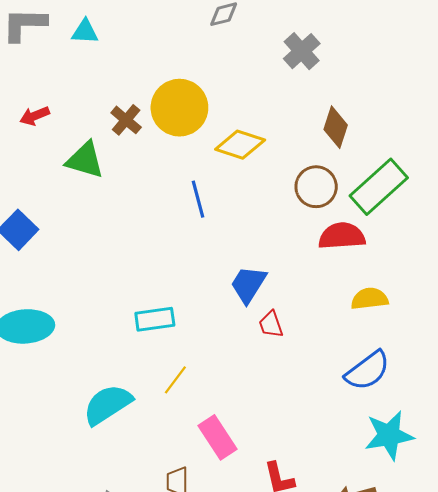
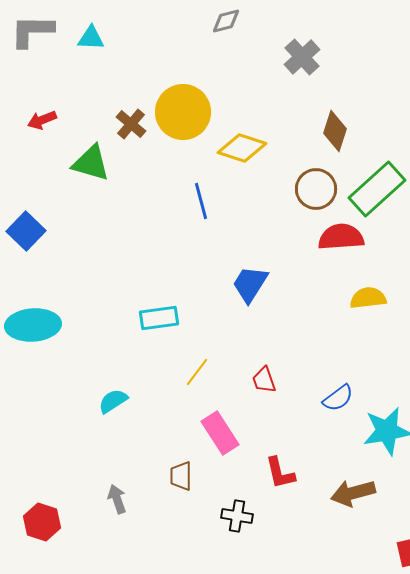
red trapezoid: (271, 324) -> (264, 380), moved
blue semicircle: (367, 371) -> (338, 398), moved, size x0.7
yellow line: (175, 380) -> (197, 372), moved
cyan semicircle: (108, 405) -> (113, 401), size x0.6

